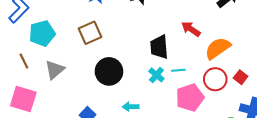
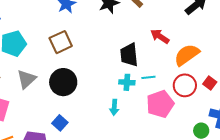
black circle: (109, 71) -> (63, 82), moved
cyan cross: (156, 75) -> (127, 82), turned -35
cyan arrow: (131, 107) -> (114, 107), moved, turned -84

